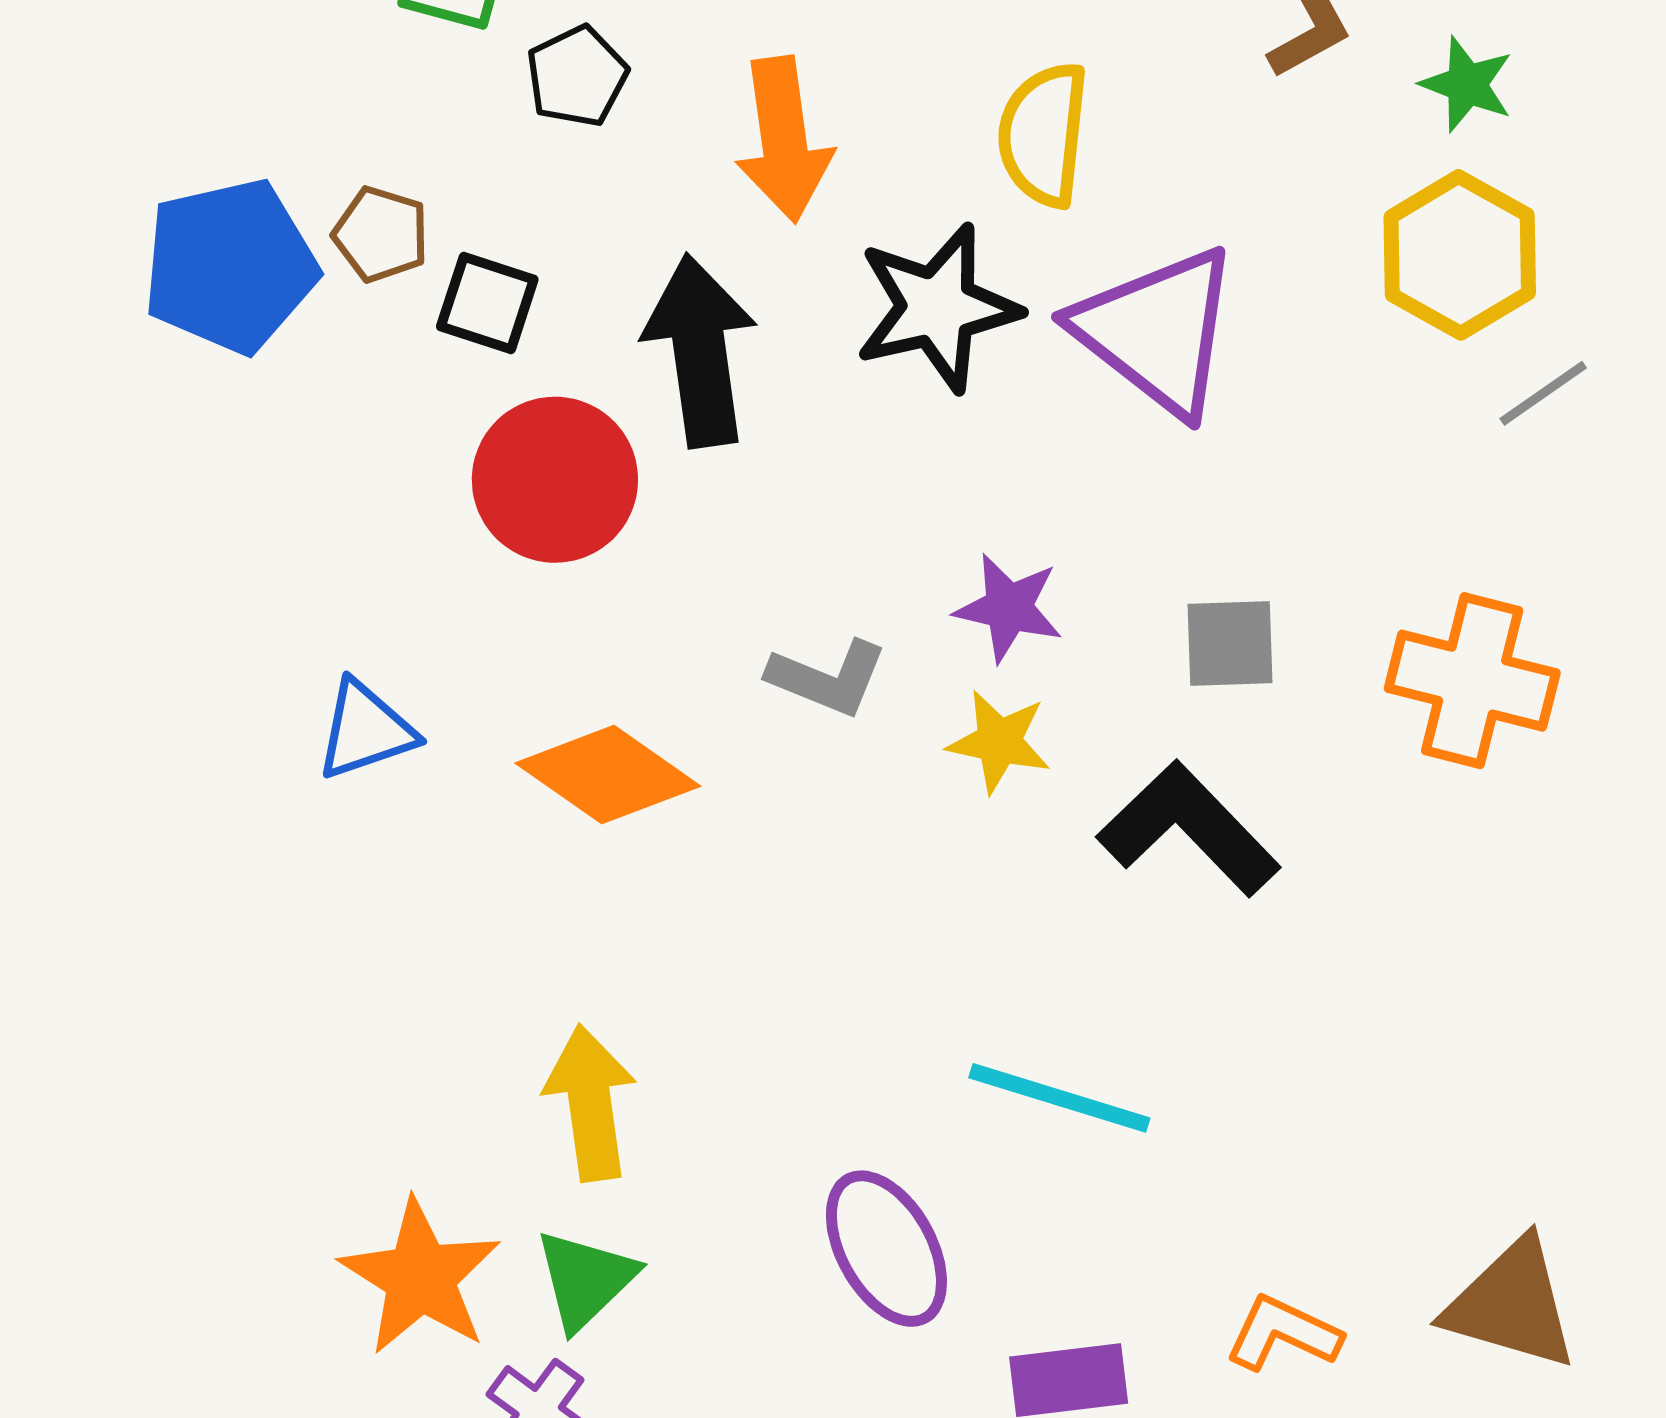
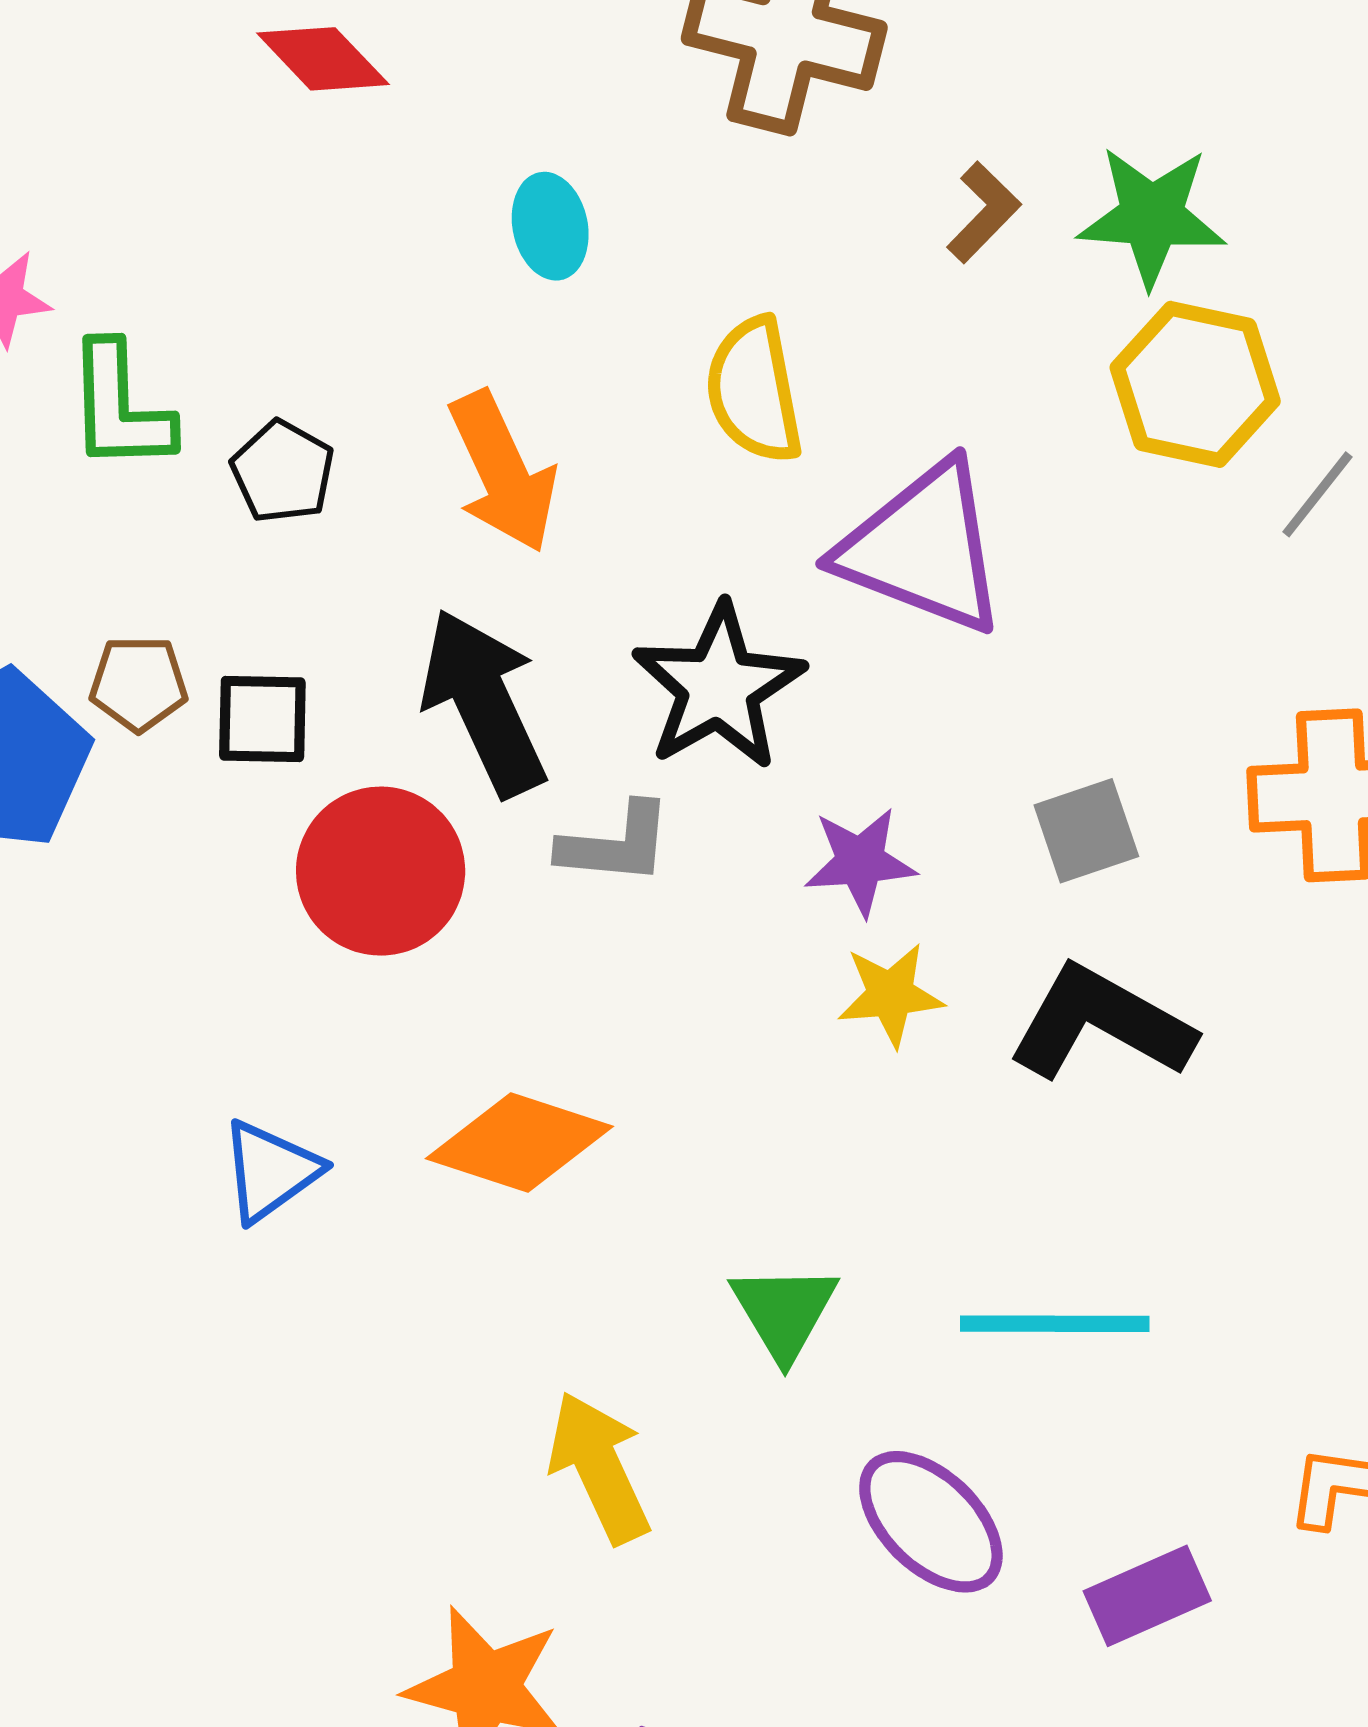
green star: (1467, 84) -> (1152, 216), size x1.5
black star: (937, 308) -> (719, 687), moved
gray L-shape: (828, 678) -> (616, 844), moved
green triangle: (585, 1280) -> (784, 1312), moved

